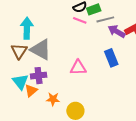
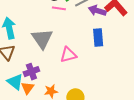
gray triangle: (41, 50) -> (42, 39), moved, turned 40
blue rectangle: (111, 58) -> (98, 38), turned 30

